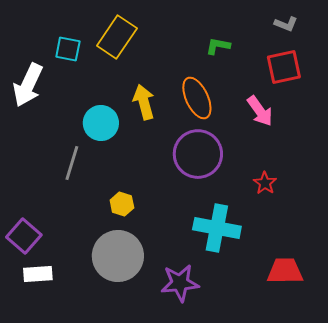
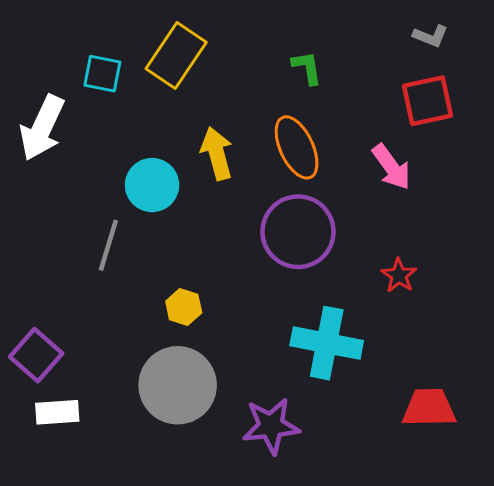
green L-shape: (218, 46) -> (307, 68), moved, turned 70

